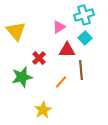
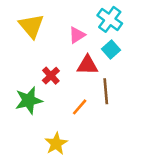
cyan cross: (84, 15) -> (110, 19), turned -36
yellow triangle: (16, 31) -> (31, 26), moved

